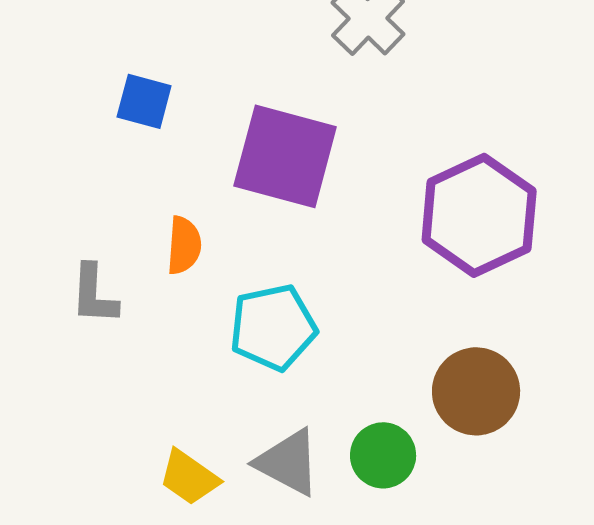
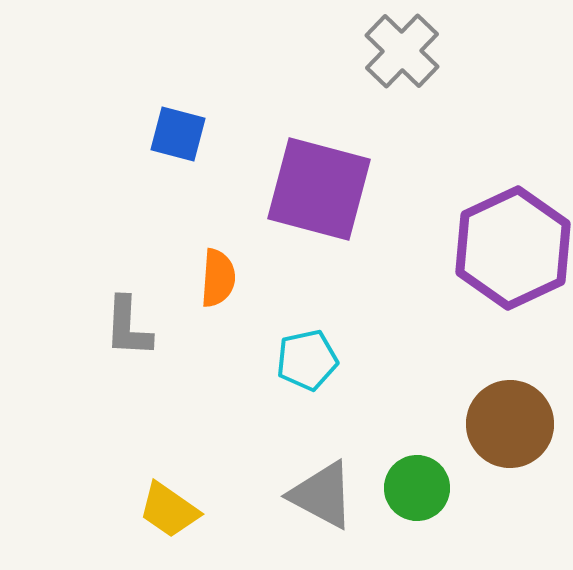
cyan pentagon: (273, 327) -> (307, 360), size x0.7
yellow trapezoid: (189, 477) -> (169, 510), moved

